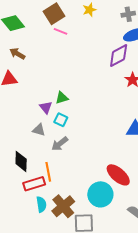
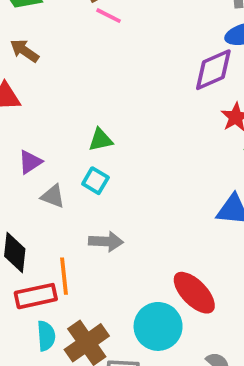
purple triangle: (46, 107) -> (30, 162), moved, turned 32
gray arrow: (60, 144) -> (106, 241), moved, turned -144

